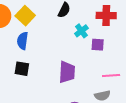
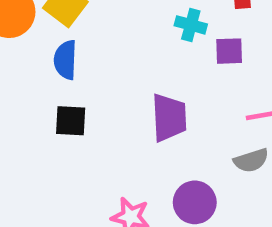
cyan cross: (81, 31) -> (191, 25), turned -32

